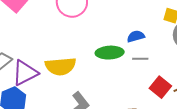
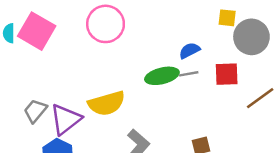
gray line: (140, 59) -> (189, 74), moved
red square: (160, 87) -> (227, 74), moved, turned -30

